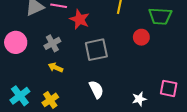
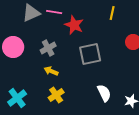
white semicircle: (96, 89) -> (104, 93), moved
yellow cross: (50, 100) -> (56, 95), moved

